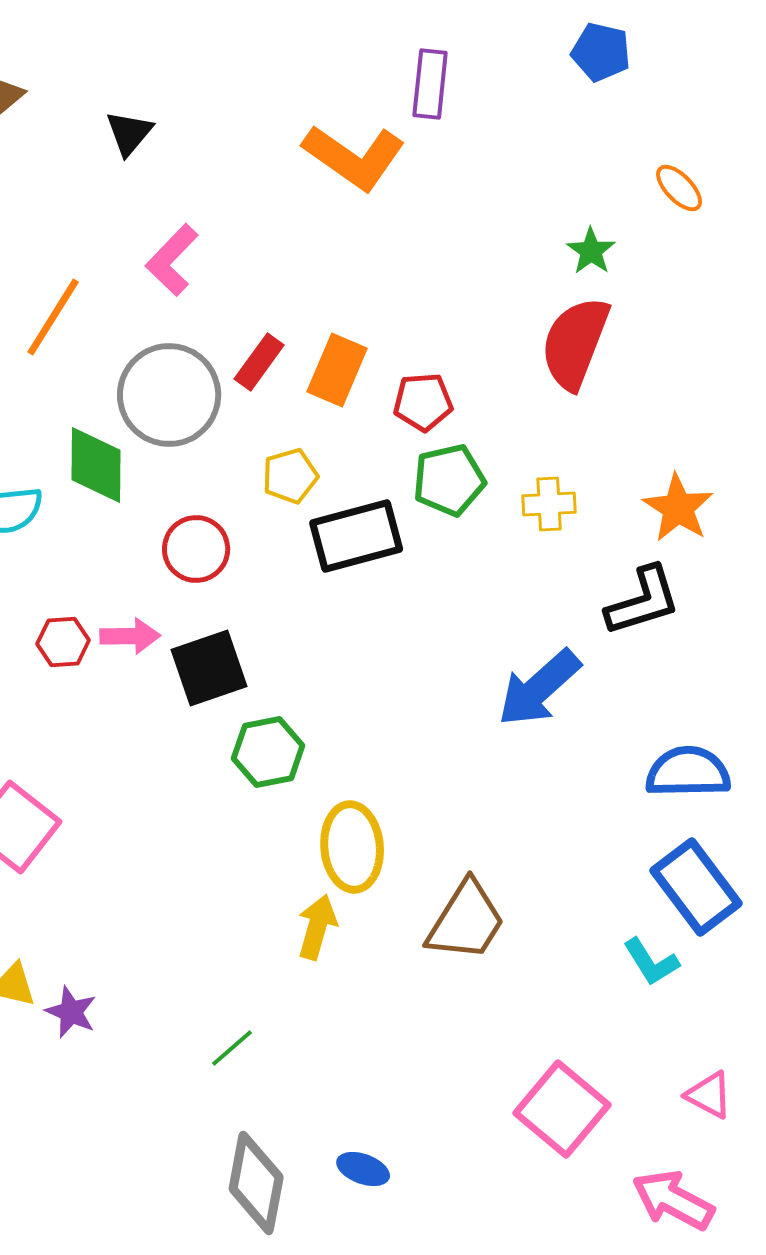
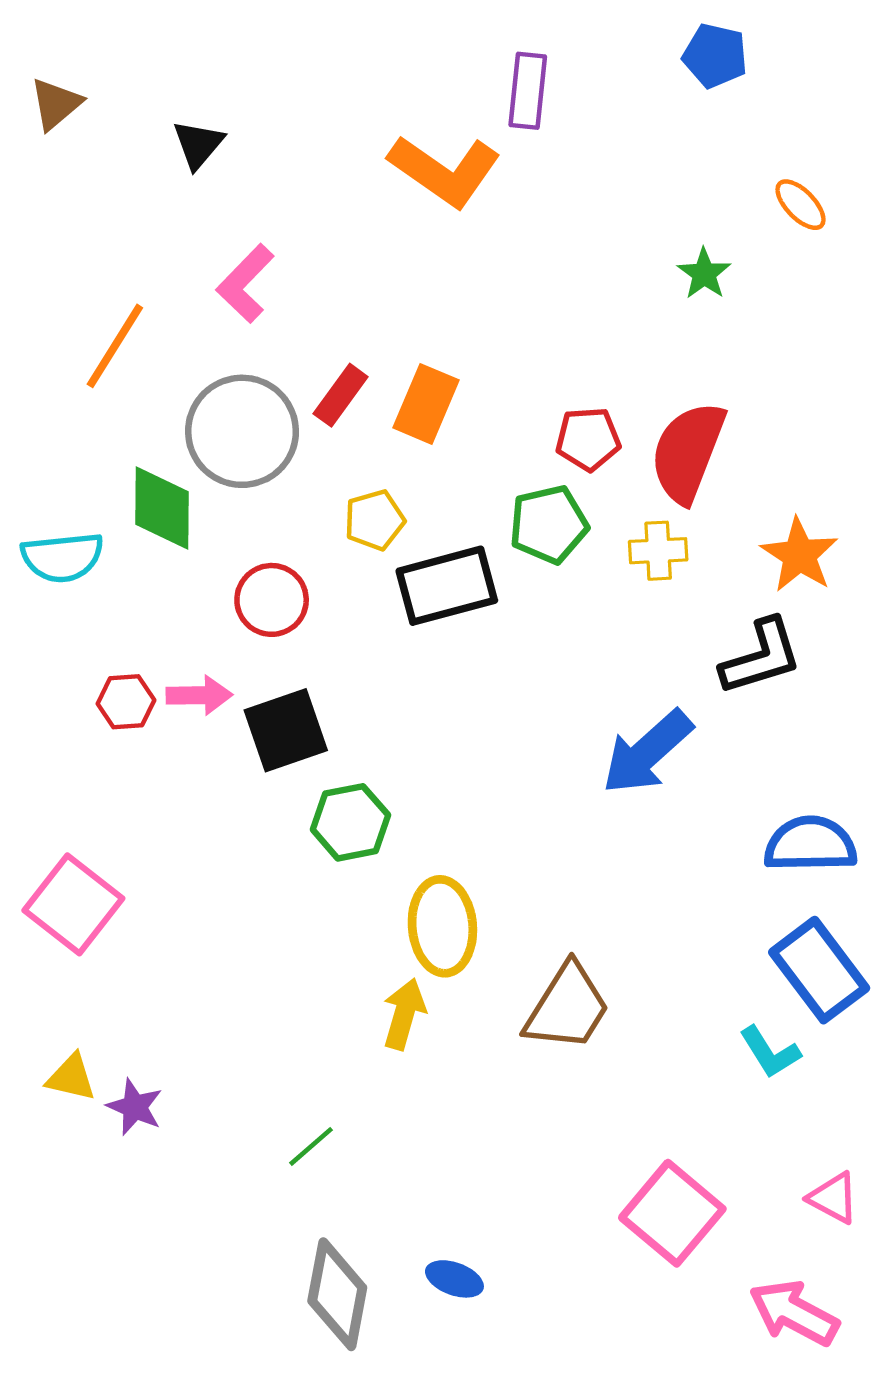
red semicircle: (575, 343) -> (688, 452), moved
red pentagon: (423, 402) -> (588, 439), moved

